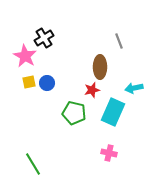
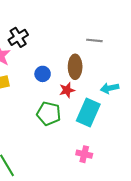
gray line: (119, 41) -> (94, 40), turned -63
blue circle: (47, 83) -> (43, 74), moved

